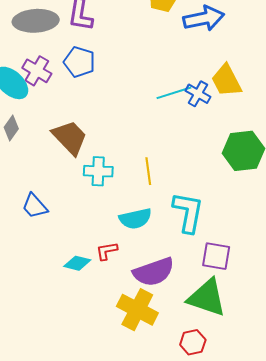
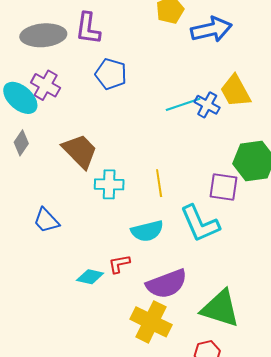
blue pentagon: (79, 62) -> (111, 74), moved
cyan L-shape: (188, 212) -> (200, 224), turned 147
purple square: (216, 256) -> (223, 187), moved

